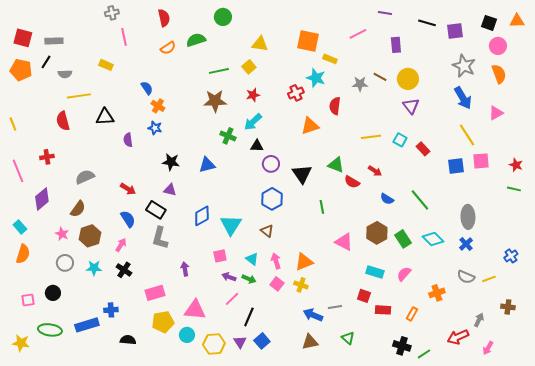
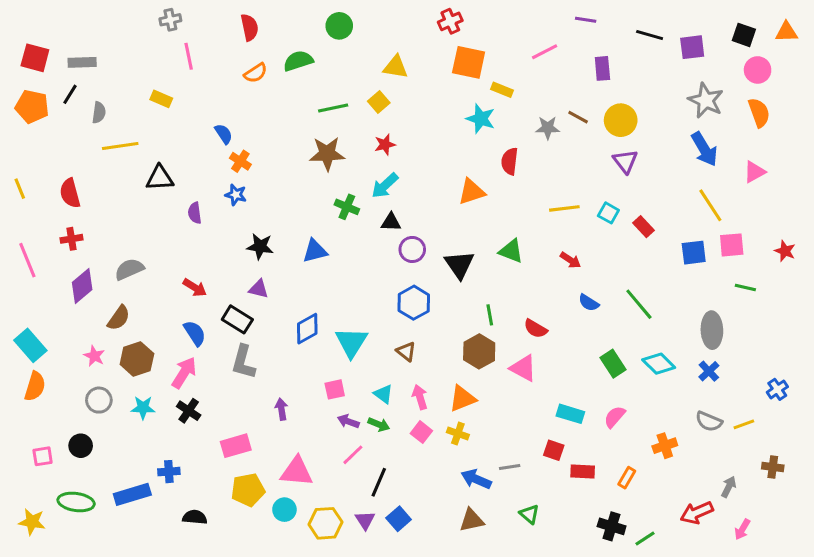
gray semicircle: (65, 74) -> (99, 113), turned -80
red cross: (296, 93) -> (450, 21), moved
red semicircle: (63, 121) -> (70, 193), moved
red semicircle: (352, 182) -> (535, 329), moved
green line: (514, 189) -> (745, 288), moved
purple diamond: (42, 199) -> (82, 286), moved
cyan rectangle: (20, 227) -> (30, 345), size x1.5
brown hexagon: (377, 233) -> (479, 351), moved
pink arrow: (121, 245) -> (184, 373), size x1.5

